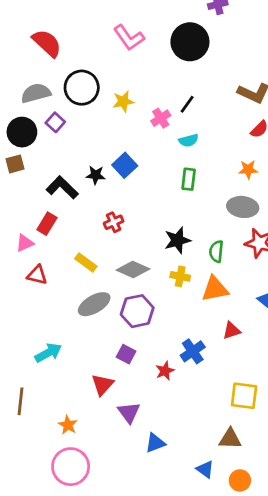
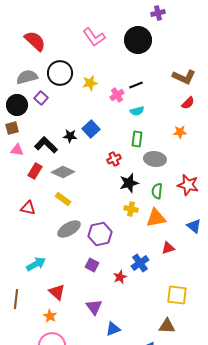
black line: (187, 104) -> (136, 85), turned 32
gray ellipse: (243, 207) -> (155, 159), moved
red cross: (114, 222) -> (114, 159), moved
pink triangle: (25, 243) -> (17, 150), moved, turned 32
gray diamond: (133, 269) -> (63, 172), moved
red triangle: (102, 385) -> (57, 292), moved, turned -30

